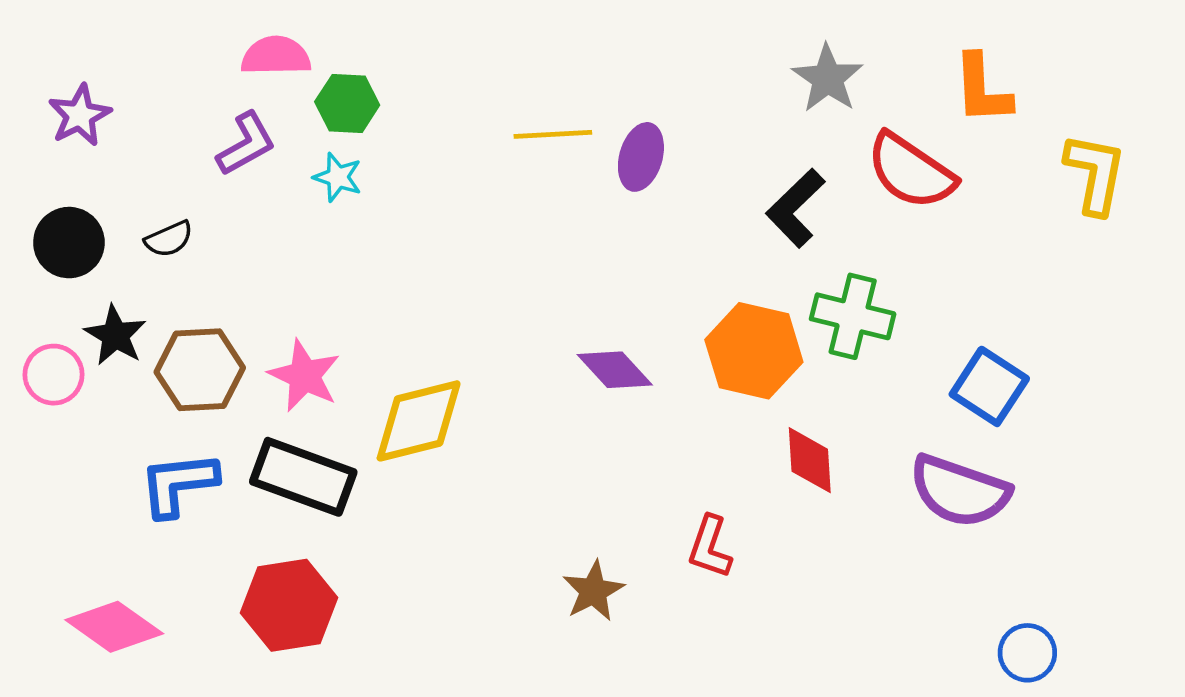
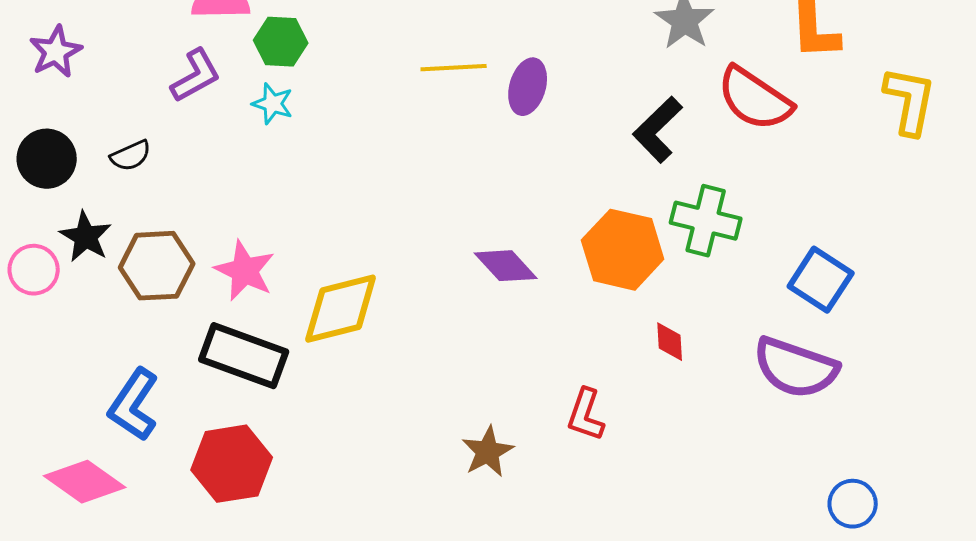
red diamond: (810, 460) -> (670, 342), size x0.7
blue L-shape: (178, 484) -> (134, 405), moved, turned -50

